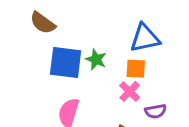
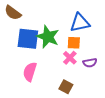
green star: (96, 59) -> (48, 37), size x1.6
purple semicircle: (156, 111) -> (90, 63), moved

